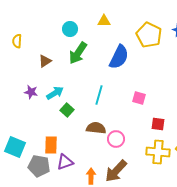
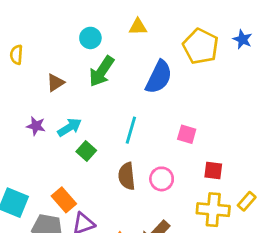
brown semicircle: (96, 128) -> (127, 176), turned -102
pink circle: (116, 139) -> (162, 179), moved
orange rectangle: (51, 145) -> (64, 200), turned -42

